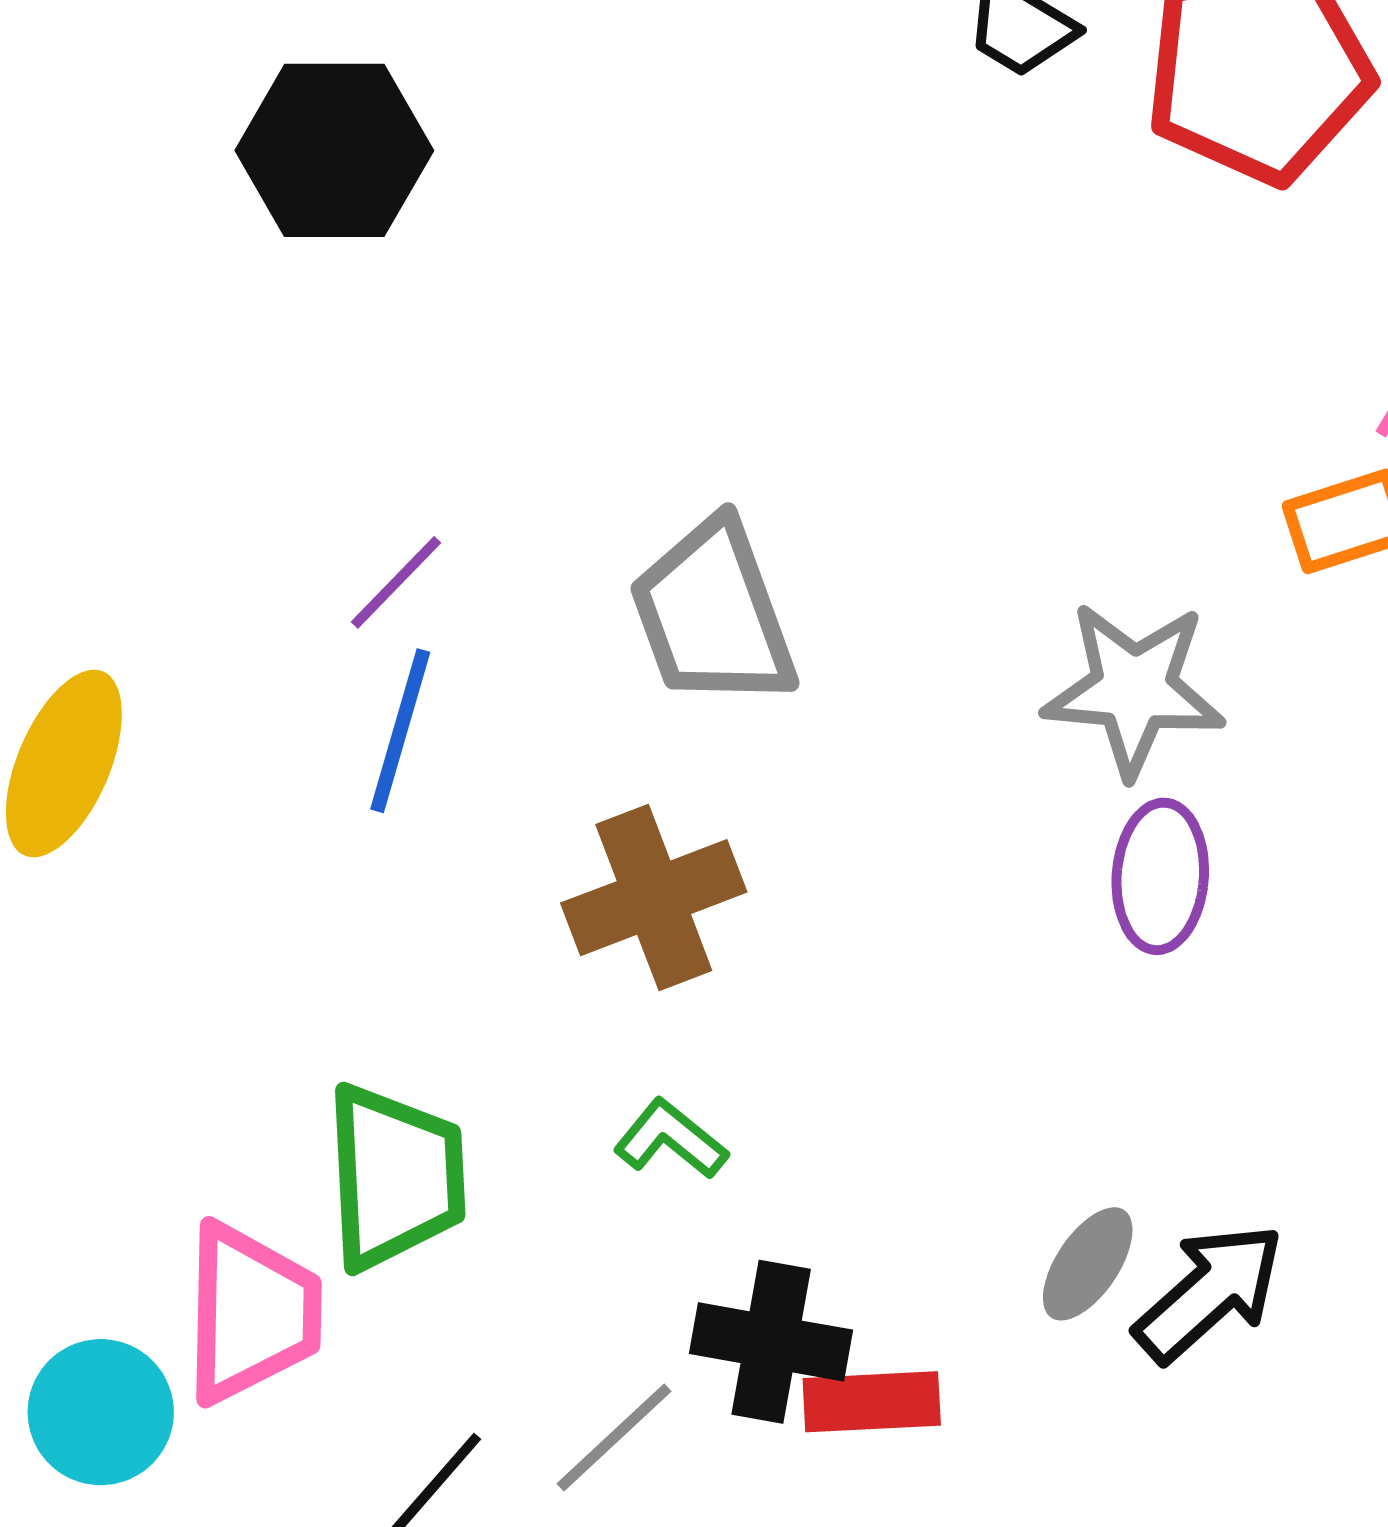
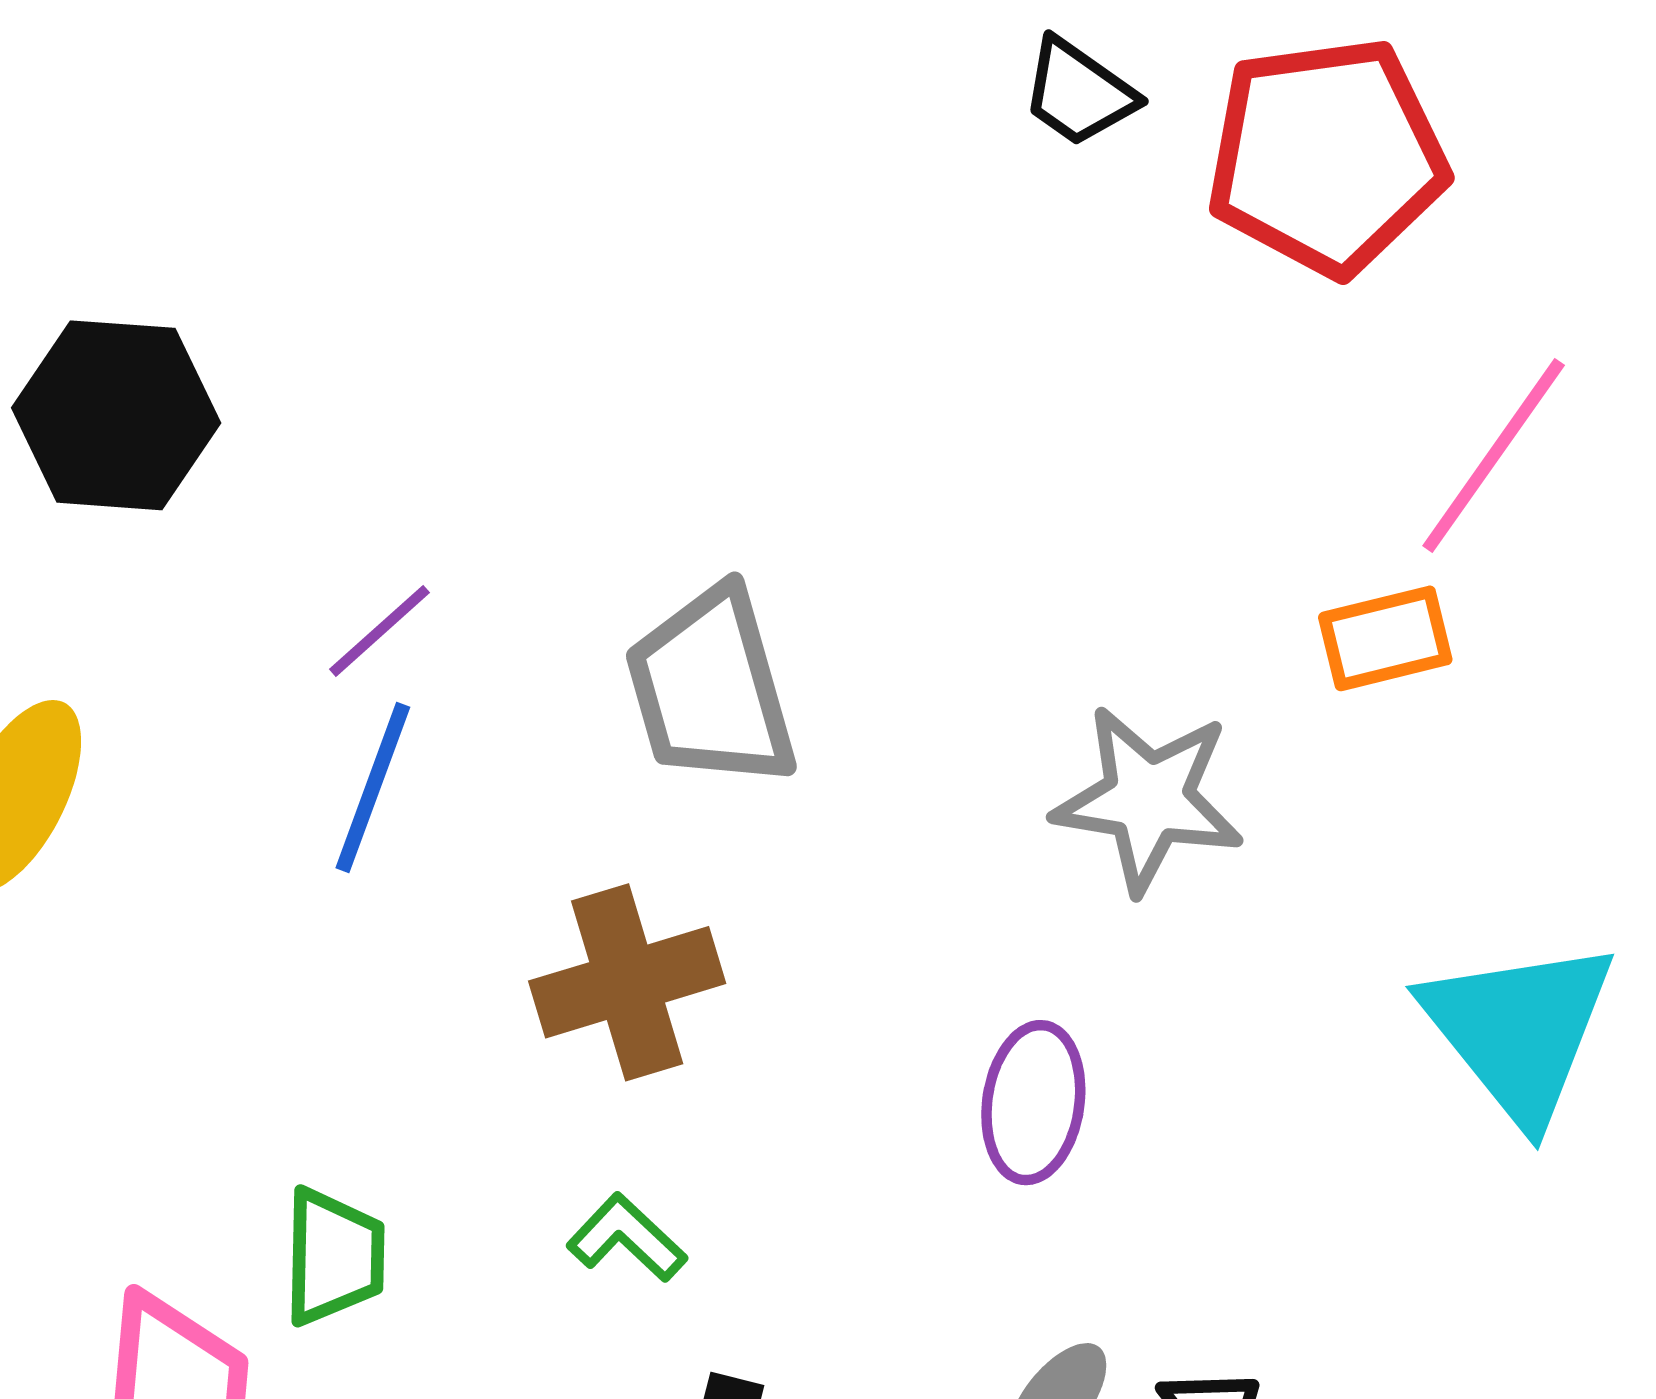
black hexagon: (334, 150) -> (116, 415), moved
purple ellipse: (1160, 876) -> (1033, 1103), moved
green trapezoid: (395, 1177) -> (334, 1257), size x0.7

